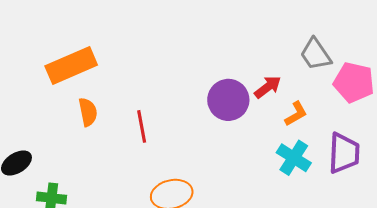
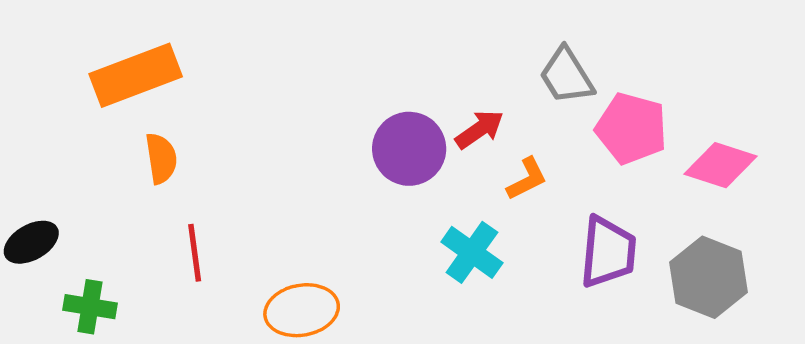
red line: (142, 126) -> (195, 253), moved
cyan cross: (294, 158) -> (472, 252), moved

